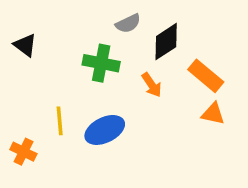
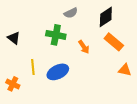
black diamond: (166, 42) -> (106, 17), moved
black triangle: (25, 45) -> (14, 38), moved
orange triangle: (213, 114) -> (125, 70), moved

